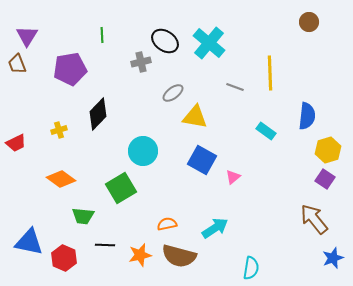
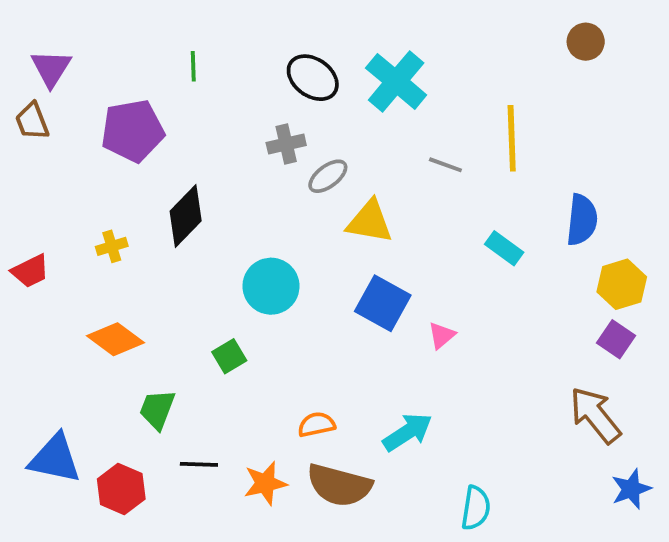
gray cross: (141, 62) -> (286, 144), moved
green square: (121, 188) -> (229, 356), size x0.6
green trapezoid: (83, 216) -> (157, 409), turned 105

